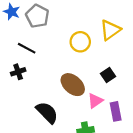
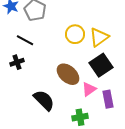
yellow triangle: (110, 30) -> (99, 37), moved
black square: (108, 75) -> (101, 65), size x1.6

